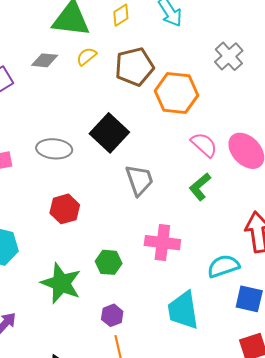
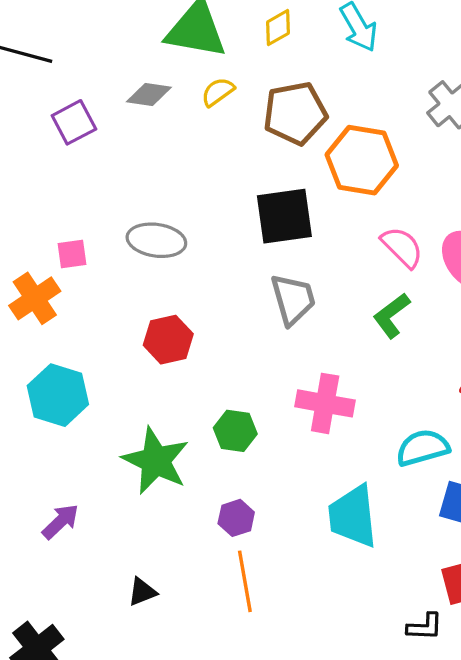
black square: (109, 133) -> (284, 216), moved, turned 36

